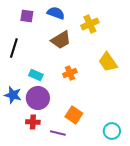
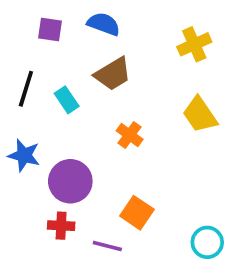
yellow cross: (90, 24) -> (194, 44), moved
orange cross: (70, 73) -> (130, 135), turned -32
cyan rectangle: (36, 75) -> (67, 100), moved, turned 32
blue star: (13, 95) -> (24, 155), moved

